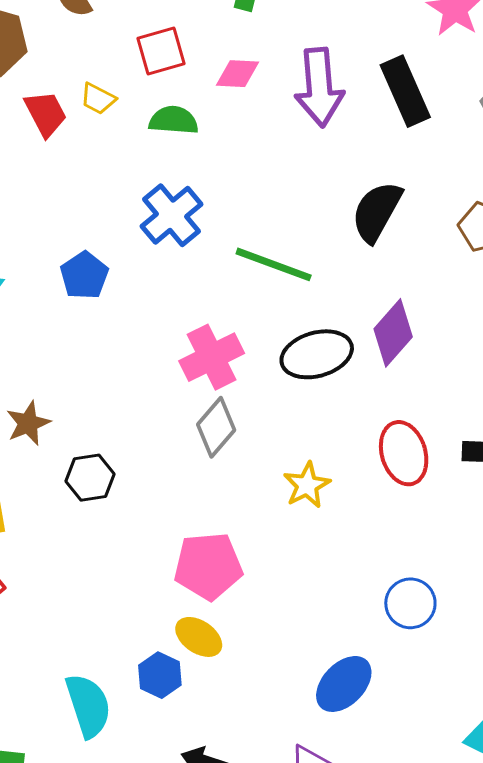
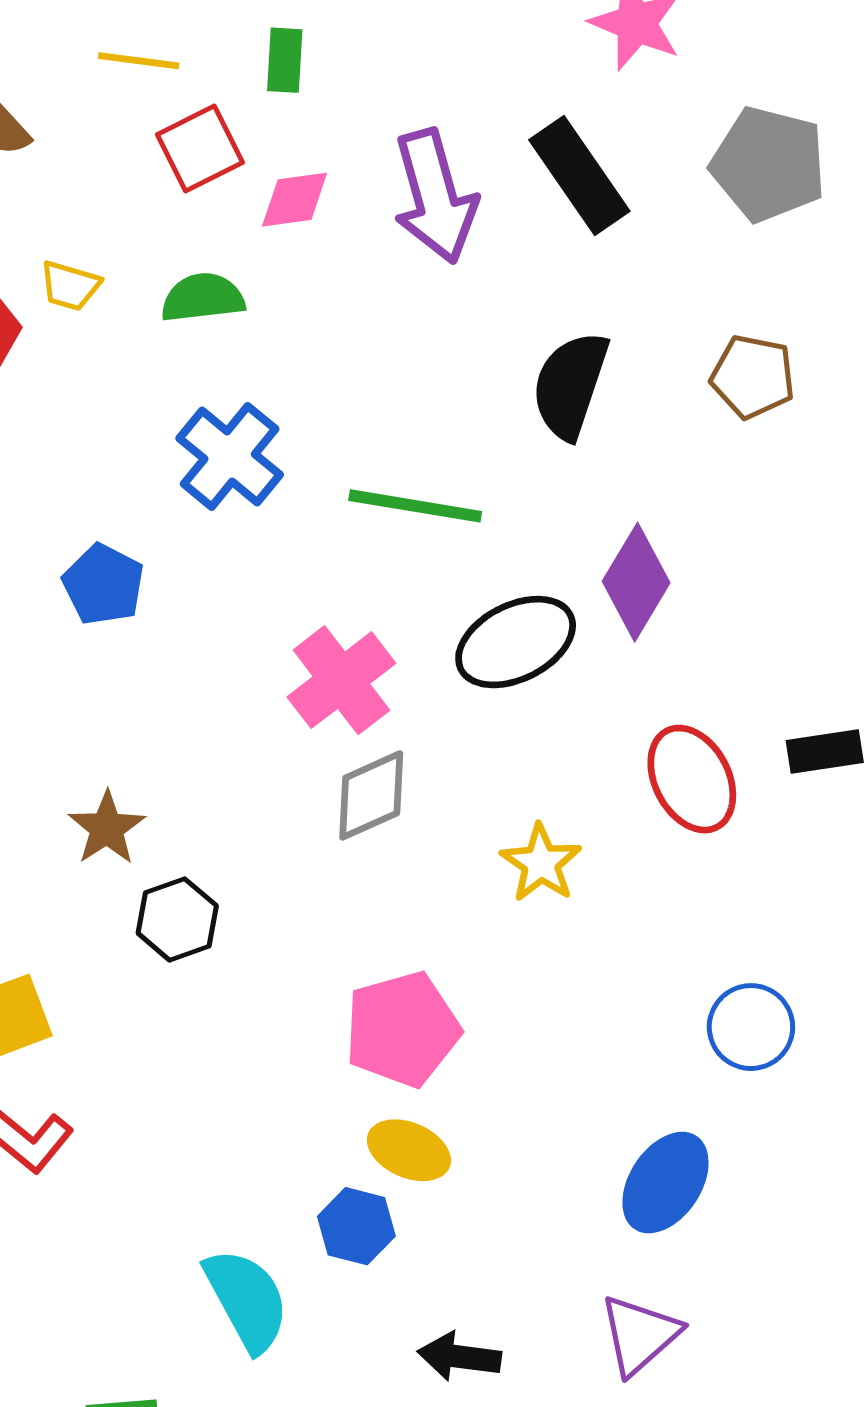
red square: (161, 51) -> (200, 148), moved
brown star: (28, 423) -> (107, 828), moved
gray diamond: (216, 427) -> (371, 795), turned 36

